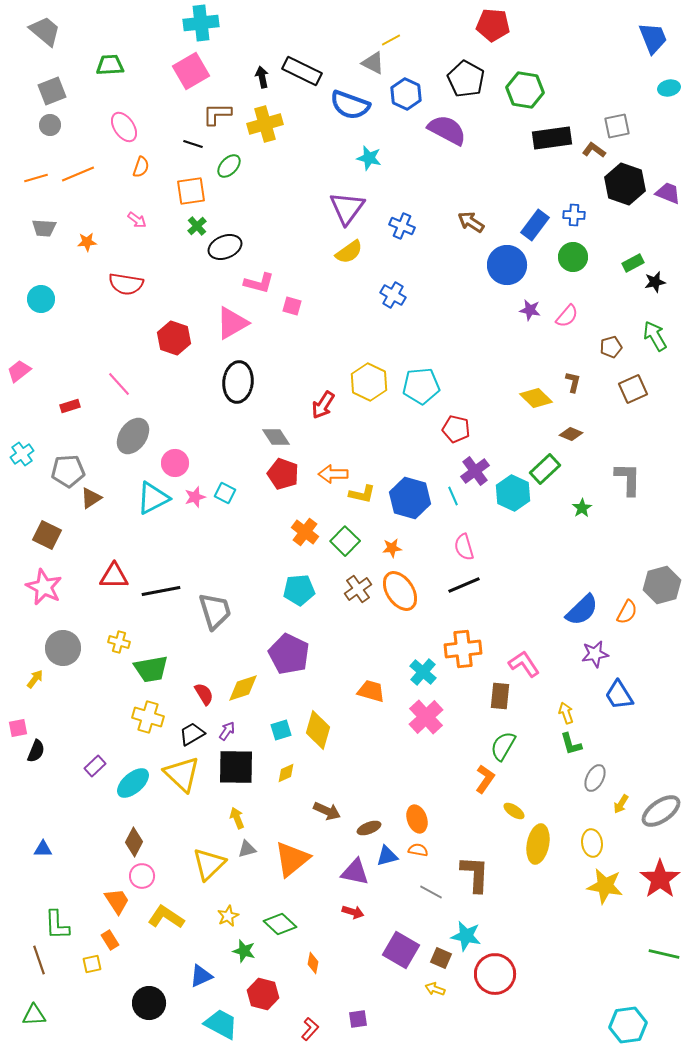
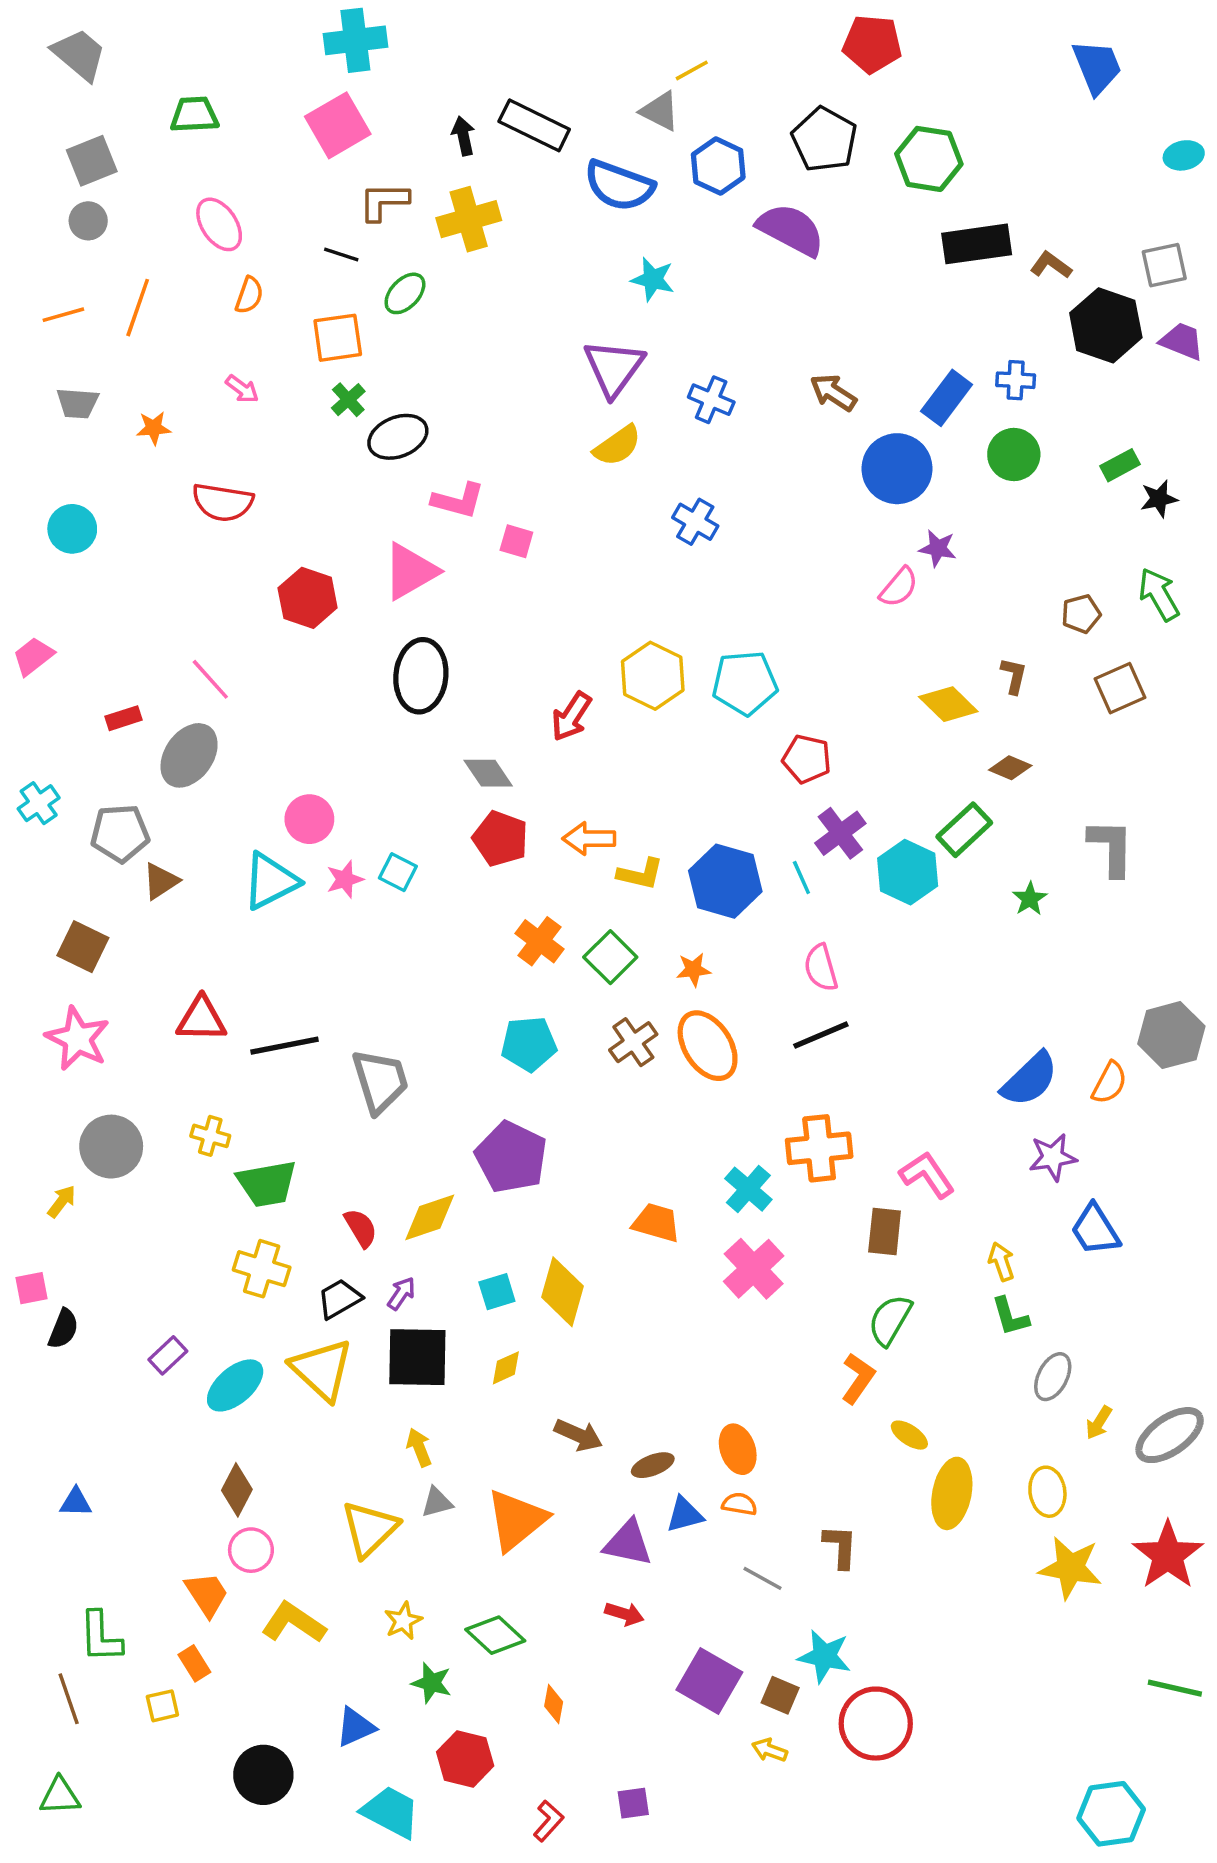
blue trapezoid: (653, 38) -> (1097, 67), moved
gray square: (617, 126) -> (1164, 265), moved
orange line: (78, 174) -> (138, 308), turned -48
pink semicircle: (567, 316) -> (899, 587), moved
gray ellipse: (133, 436) -> (189, 755), moved
brown L-shape: (475, 874) -> (840, 1547), size x0.7

